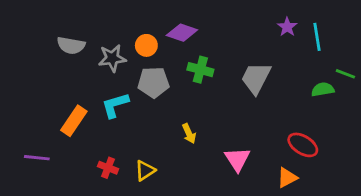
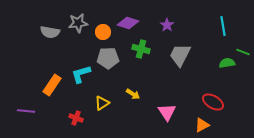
purple star: (287, 27) -> (167, 25), moved
gray star: (112, 58) -> (78, 23), moved
yellow arrow: (189, 134) -> (133, 94), turned -32
yellow triangle: (145, 171) -> (102, 103), moved

